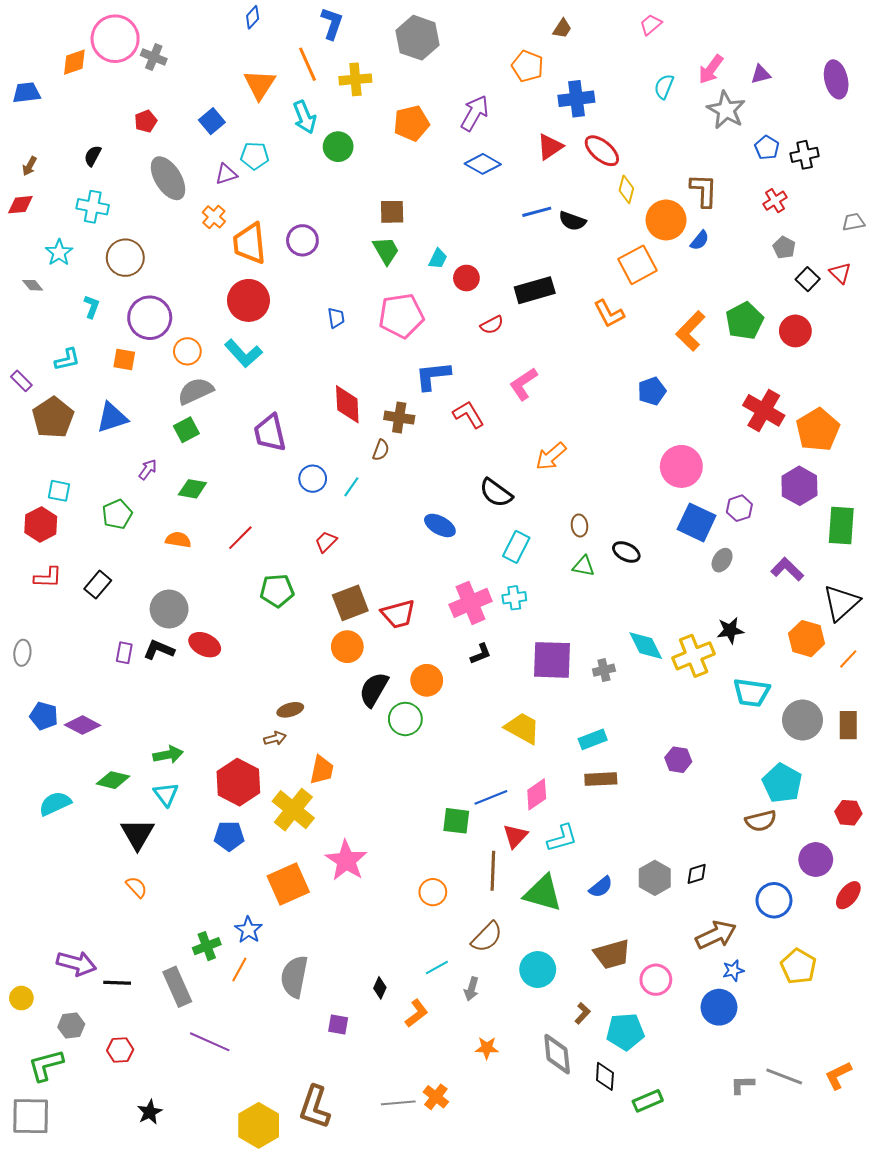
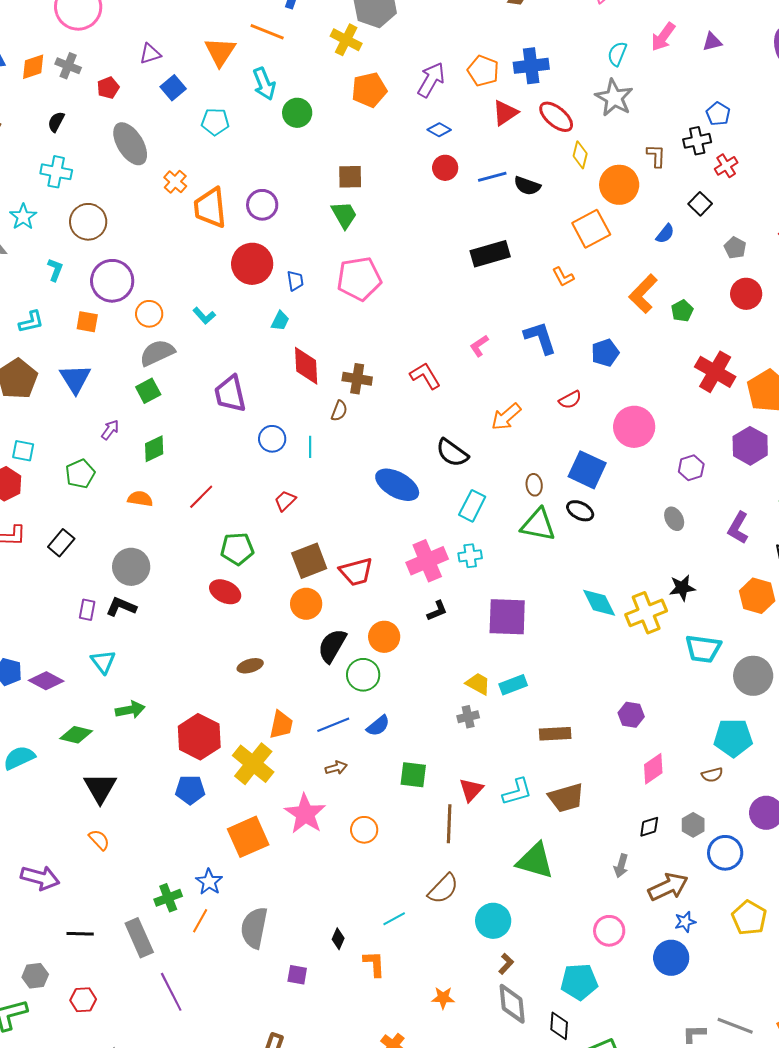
gray cross: (154, 57) -> (68, 66), moved
orange diamond: (74, 62) -> (33, 67), moved
orange line: (308, 64) -> (267, 32), turned -44
orange pentagon: (528, 66) -> (483, 71), moved
yellow cross: (355, 79) -> (346, 40), moved, turned 32
gray star: (726, 110) -> (614, 98), moved
black cross: (805, 155) -> (697, 141), moved
blue diamond: (483, 164) -> (439, 130), size x0.7
purple triangle: (226, 174) -> (150, 54), moved
brown L-shape: (704, 190) -> (656, 156), size x0.7
blue semicircle: (700, 240) -> (665, 234), moved
gray pentagon: (784, 247) -> (735, 248), moved
cyan trapezoid: (438, 259) -> (280, 321), moved
red circle: (466, 278) -> (445, 168), moved
black square: (808, 279) -> (700, 204), moved
red circle: (248, 300) -> (252, 264), moved
orange L-shape: (609, 314) -> (563, 277), size x0.7
green pentagon: (744, 321) -> (682, 311), moved, size x0.6
red semicircle: (492, 325) -> (570, 400), moved
cyan L-shape: (243, 353) -> (204, 316), size x0.6
blue L-shape: (433, 376) -> (540, 338), moved, turned 78
pink L-shape: (523, 384) -> (479, 346), size x0.7
blue triangle: (112, 418) -> (75, 379), turned -44
cyan line: (351, 487) -> (310, 447), turned -35
green diamond: (192, 489) -> (154, 449), turned -36
blue square: (697, 522) -> (587, 470), moved
blue ellipse: (440, 525) -> (397, 485), size x1.4
gray ellipse: (722, 560) -> (674, 519), turned -60
green triangle: (584, 566) -> (538, 525), size x1.6
purple L-shape: (787, 569) -> (738, 528), turned -104
red ellipse: (205, 645) -> (225, 592), moved
gray cross: (604, 670) -> (468, 717), moved
yellow trapezoid: (522, 728) -> (478, 684), size x0.7
brown arrow: (275, 738) -> (336, 768), moved
cyan rectangle: (593, 739) -> (513, 685), moved
cyan pentagon: (782, 783) -> (733, 738), turned -30
cyan triangle: (166, 794) -> (103, 662), moved
pink diamond: (537, 794) -> (653, 769), moved
blue line: (491, 797) -> (333, 725), moved
brown semicircle: (761, 821) -> (712, 775), size x0.7
gray hexagon: (655, 878) -> (693, 825), moved, size x0.7
blue semicircle: (601, 887) -> (378, 726), moved
orange circle: (433, 892) -> (364, 830), moved
green triangle: (543, 893) -> (535, 861), moved
brown trapezoid: (612, 954) -> (566, 798), moved
purple arrow: (76, 963) -> (40, 878), moved
gray arrow: (472, 989) -> (621, 866), moved
orange L-shape: (417, 1013) -> (374, 964), turned -56
brown L-shape: (583, 1013) -> (506, 964), moved
purple line: (210, 1042) -> (171, 992), turned 39

